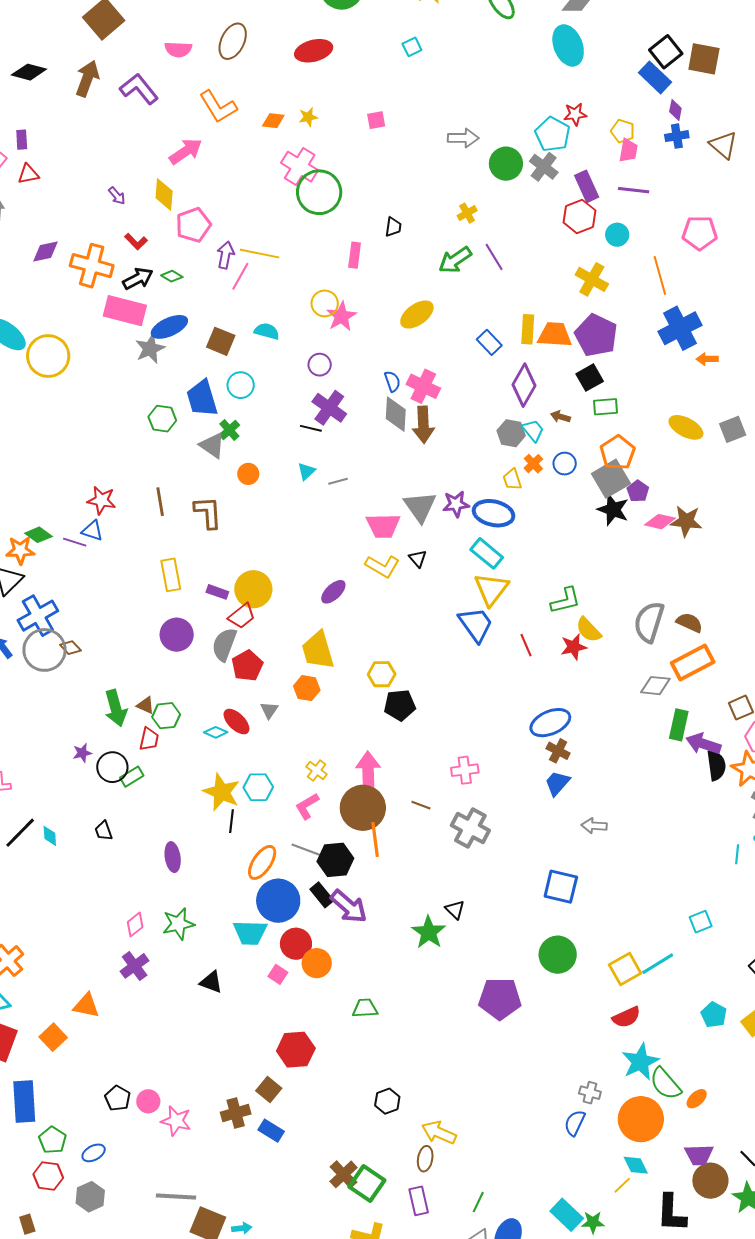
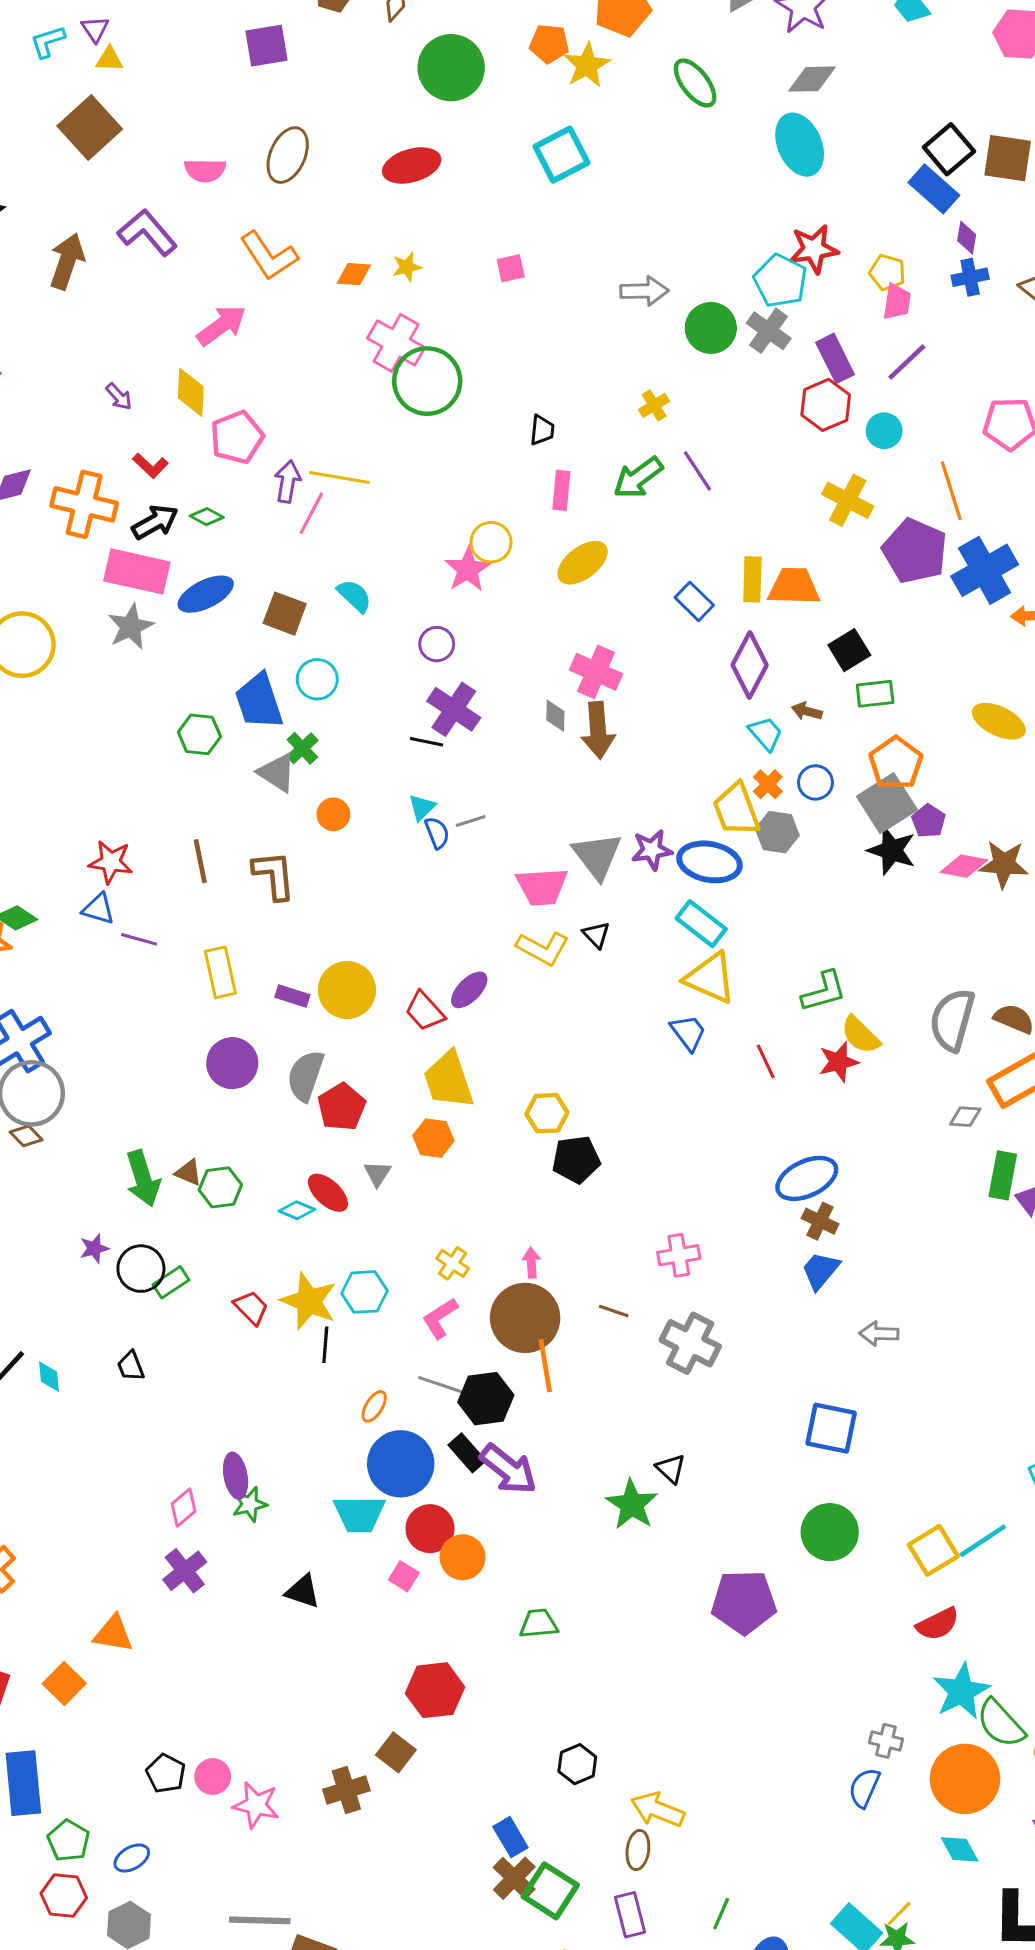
cyan square: (412, 47) -> (561, 155), size x1.8
brown arrow: (87, 79) -> (67, 261), moved
red star: (575, 114) -> (814, 249), size x1.4
purple line: (634, 190) -> (907, 362), turned -48
pink rectangle: (355, 255) -> (561, 490), moved
yellow circle: (325, 303) -> (491, 542), moved
cyan semicircle: (267, 331) -> (354, 596), turned 30
purple pentagon: (596, 335) -> (915, 551), moved
gray star: (150, 349) -> (131, 627), moved
blue semicircle: (392, 381) -> (437, 833), moved
gray diamond: (396, 414) -> (555, 716), size x0.6
gray hexagon: (511, 433) -> (777, 832), moved
yellow trapezoid: (512, 479) -> (736, 809), size x1.6
purple line: (75, 542) -> (139, 939), moved
yellow triangle: (491, 589) -> (710, 978), turned -42
red trapezoid: (242, 616) -> (425, 1011), moved, turned 88
blue trapezoid: (476, 624) -> (688, 1033), size x0.7
brown diamond: (70, 648) -> (26, 1136), moved
gray diamond: (655, 686) -> (965, 1117), size x0.7
red trapezoid: (149, 739) -> (251, 1308), moved, turned -55
pink arrow: (368, 772) -> (531, 1263), size x0.5
purple ellipse: (173, 857) -> (236, 1476), moved
orange ellipse: (262, 862) -> (374, 1406), size x0.6
green star: (178, 924) -> (250, 1504), size x0.7
blue rectangle: (271, 1131) -> (510, 1837), moved, turned 30
yellow line: (622, 1185) -> (899, 1914), moved

